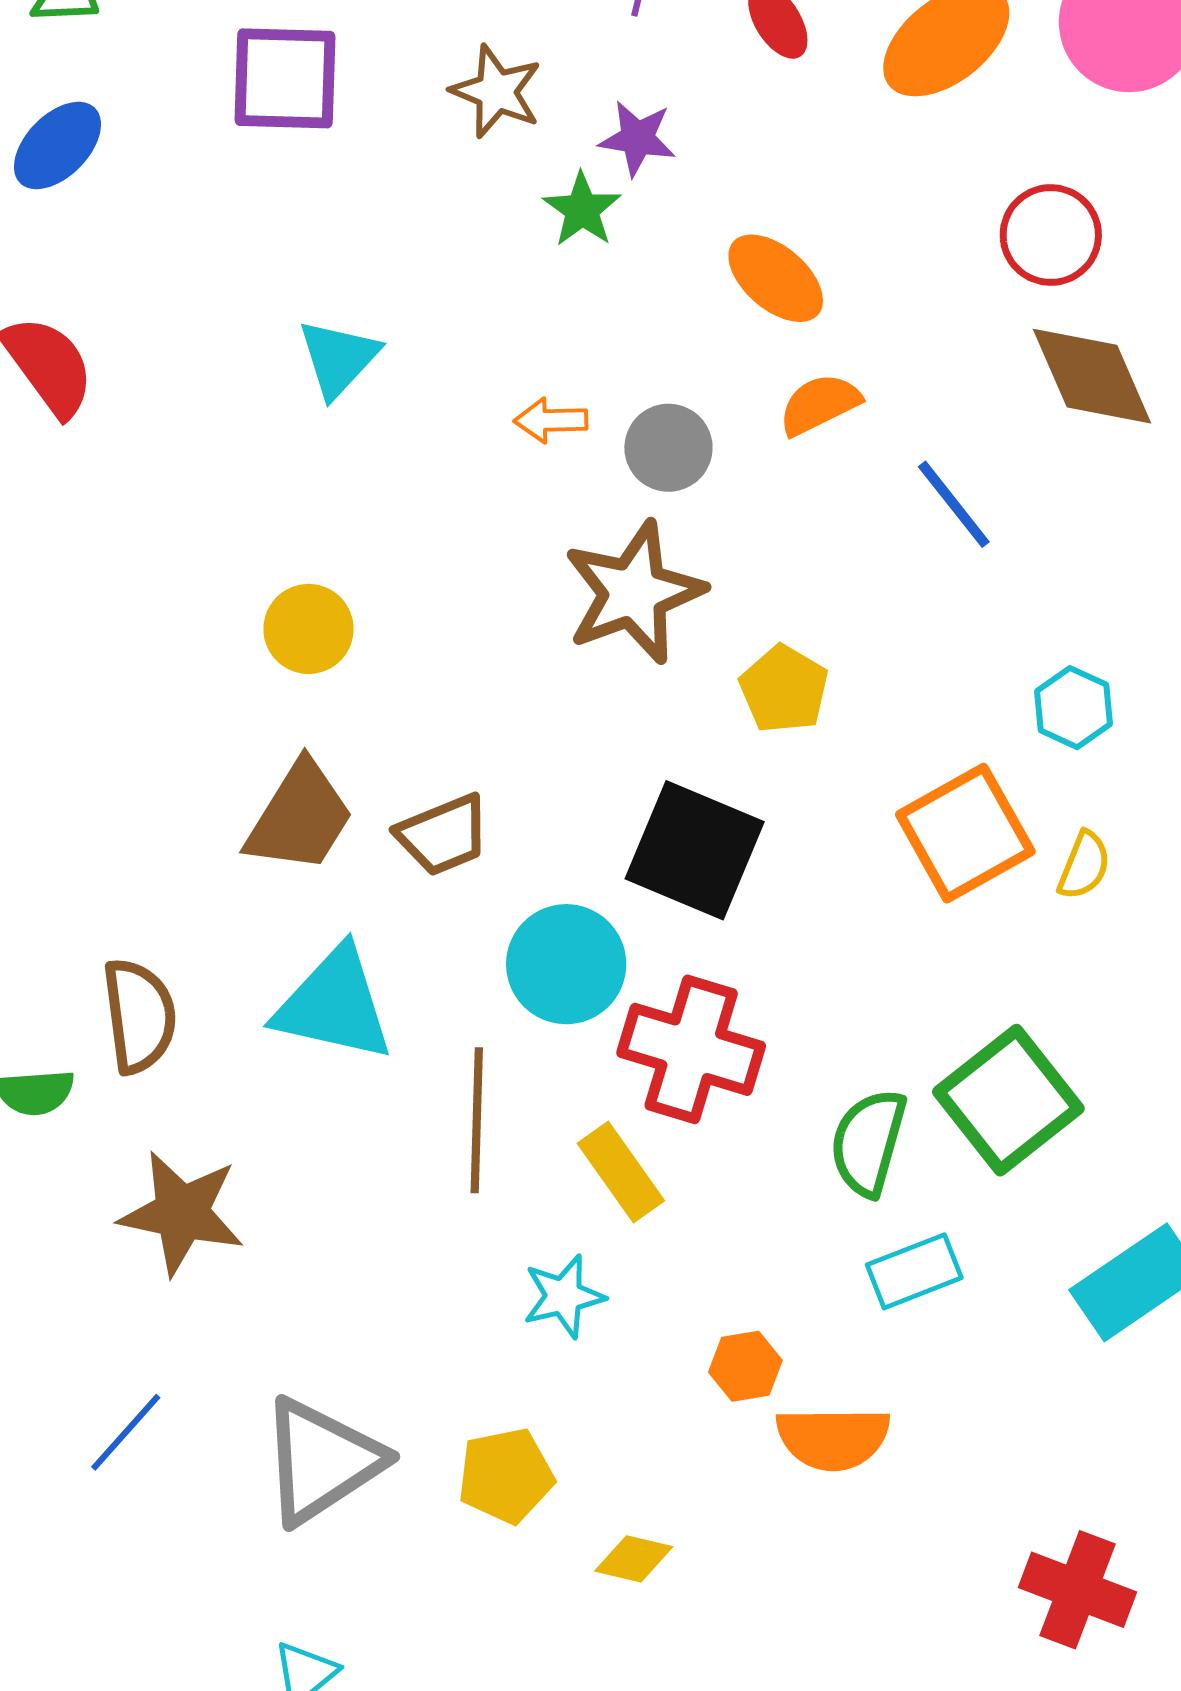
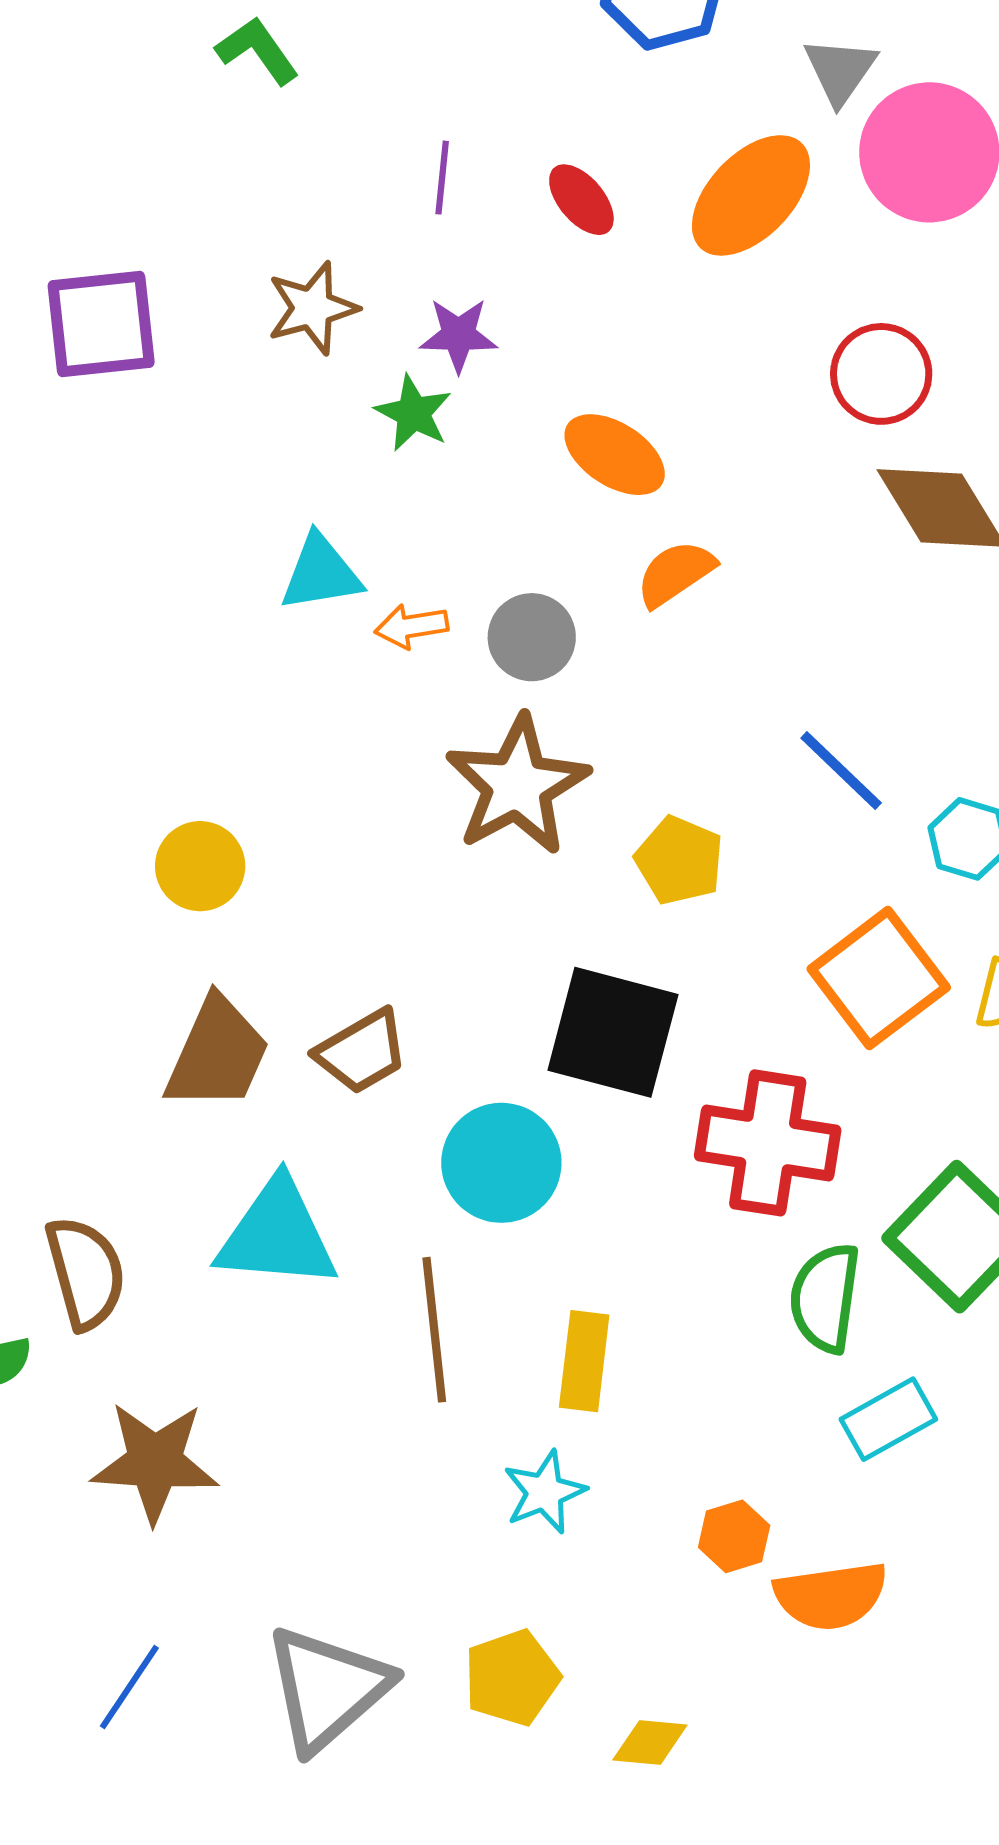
brown star: (496, 92) -> (312, 308), turned -30
cyan triangle: (338, 358) -> (321, 573), moved, turned 46
blue line: (954, 504) -> (841, 770), moved
red cross: (691, 1049) -> (768, 1143), moved
yellow rectangle: (621, 1172) -> (584, 1361), turned 50

